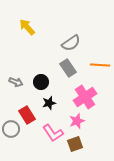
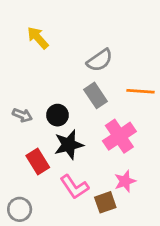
black star: (49, 103) -> (69, 145), size x1.5
pink star: (77, 121) -> (125, 181), moved
gray circle: (11, 129) -> (20, 209), moved

